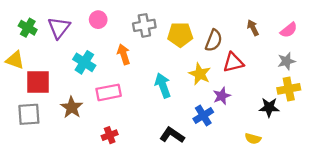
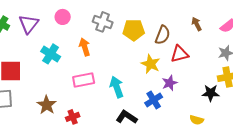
gray cross: (144, 25) -> (103, 22), turned 30
cyan arrow: (163, 85) -> (117, 87), moved
pink rectangle: (109, 92) -> (84, 80), moved
brown star: (72, 107) -> (47, 105), moved

